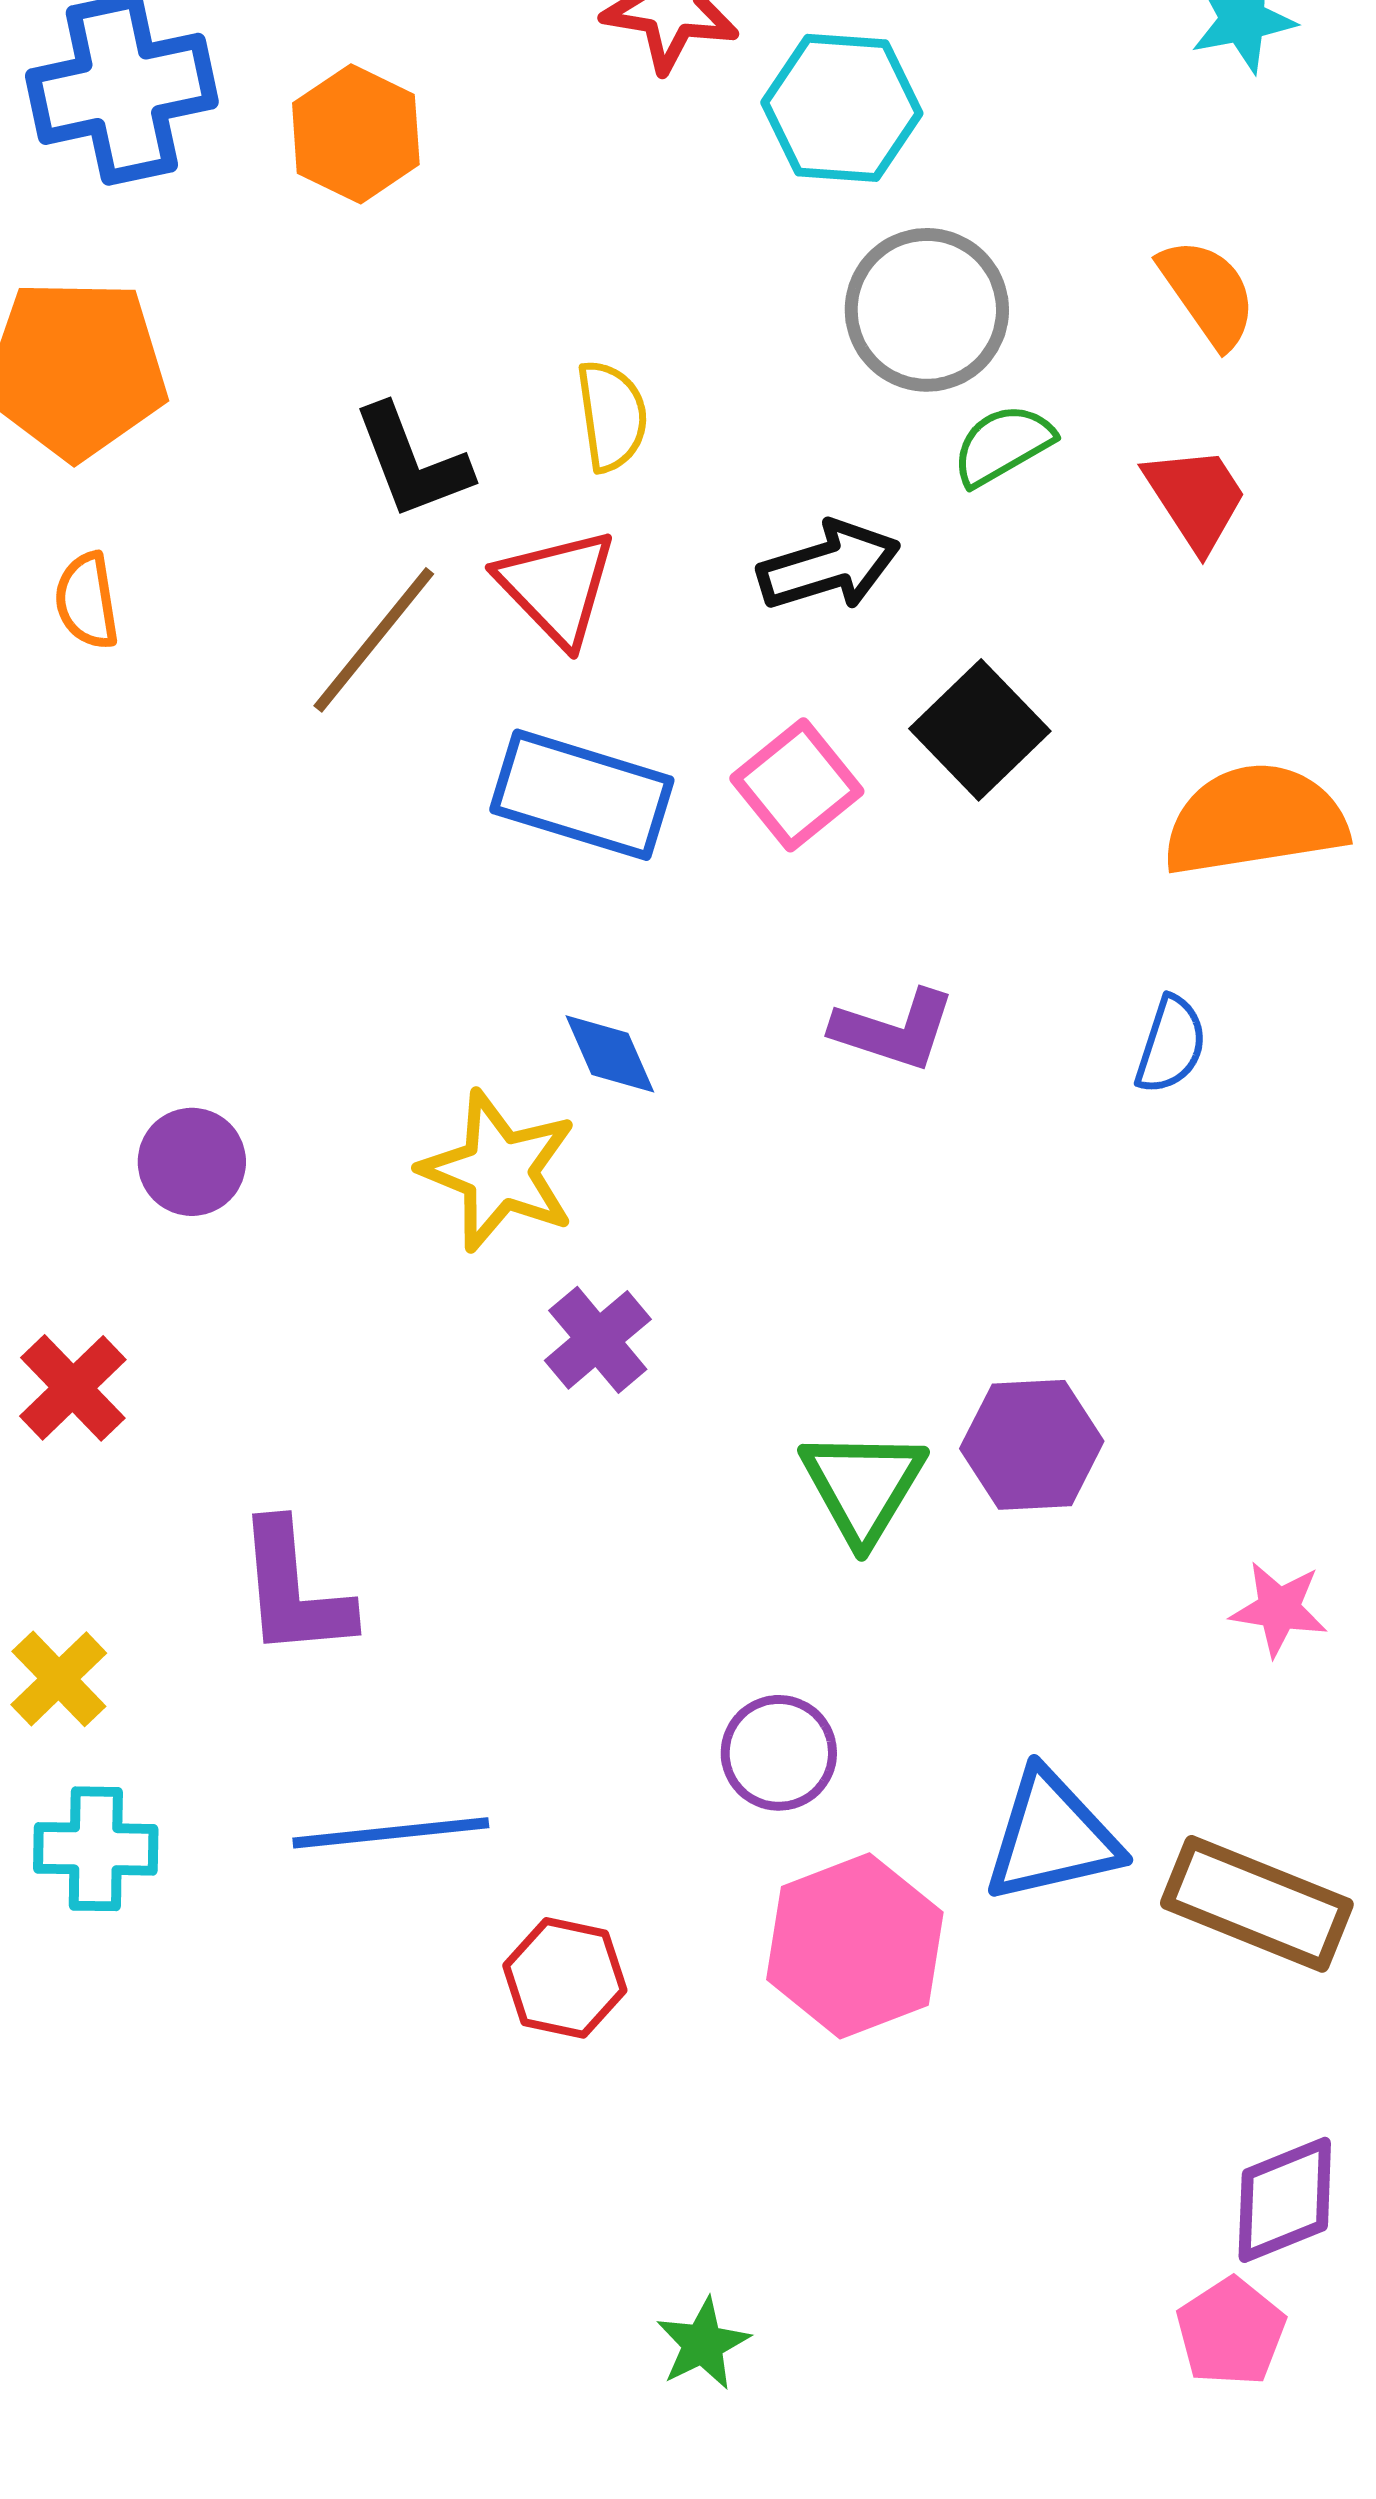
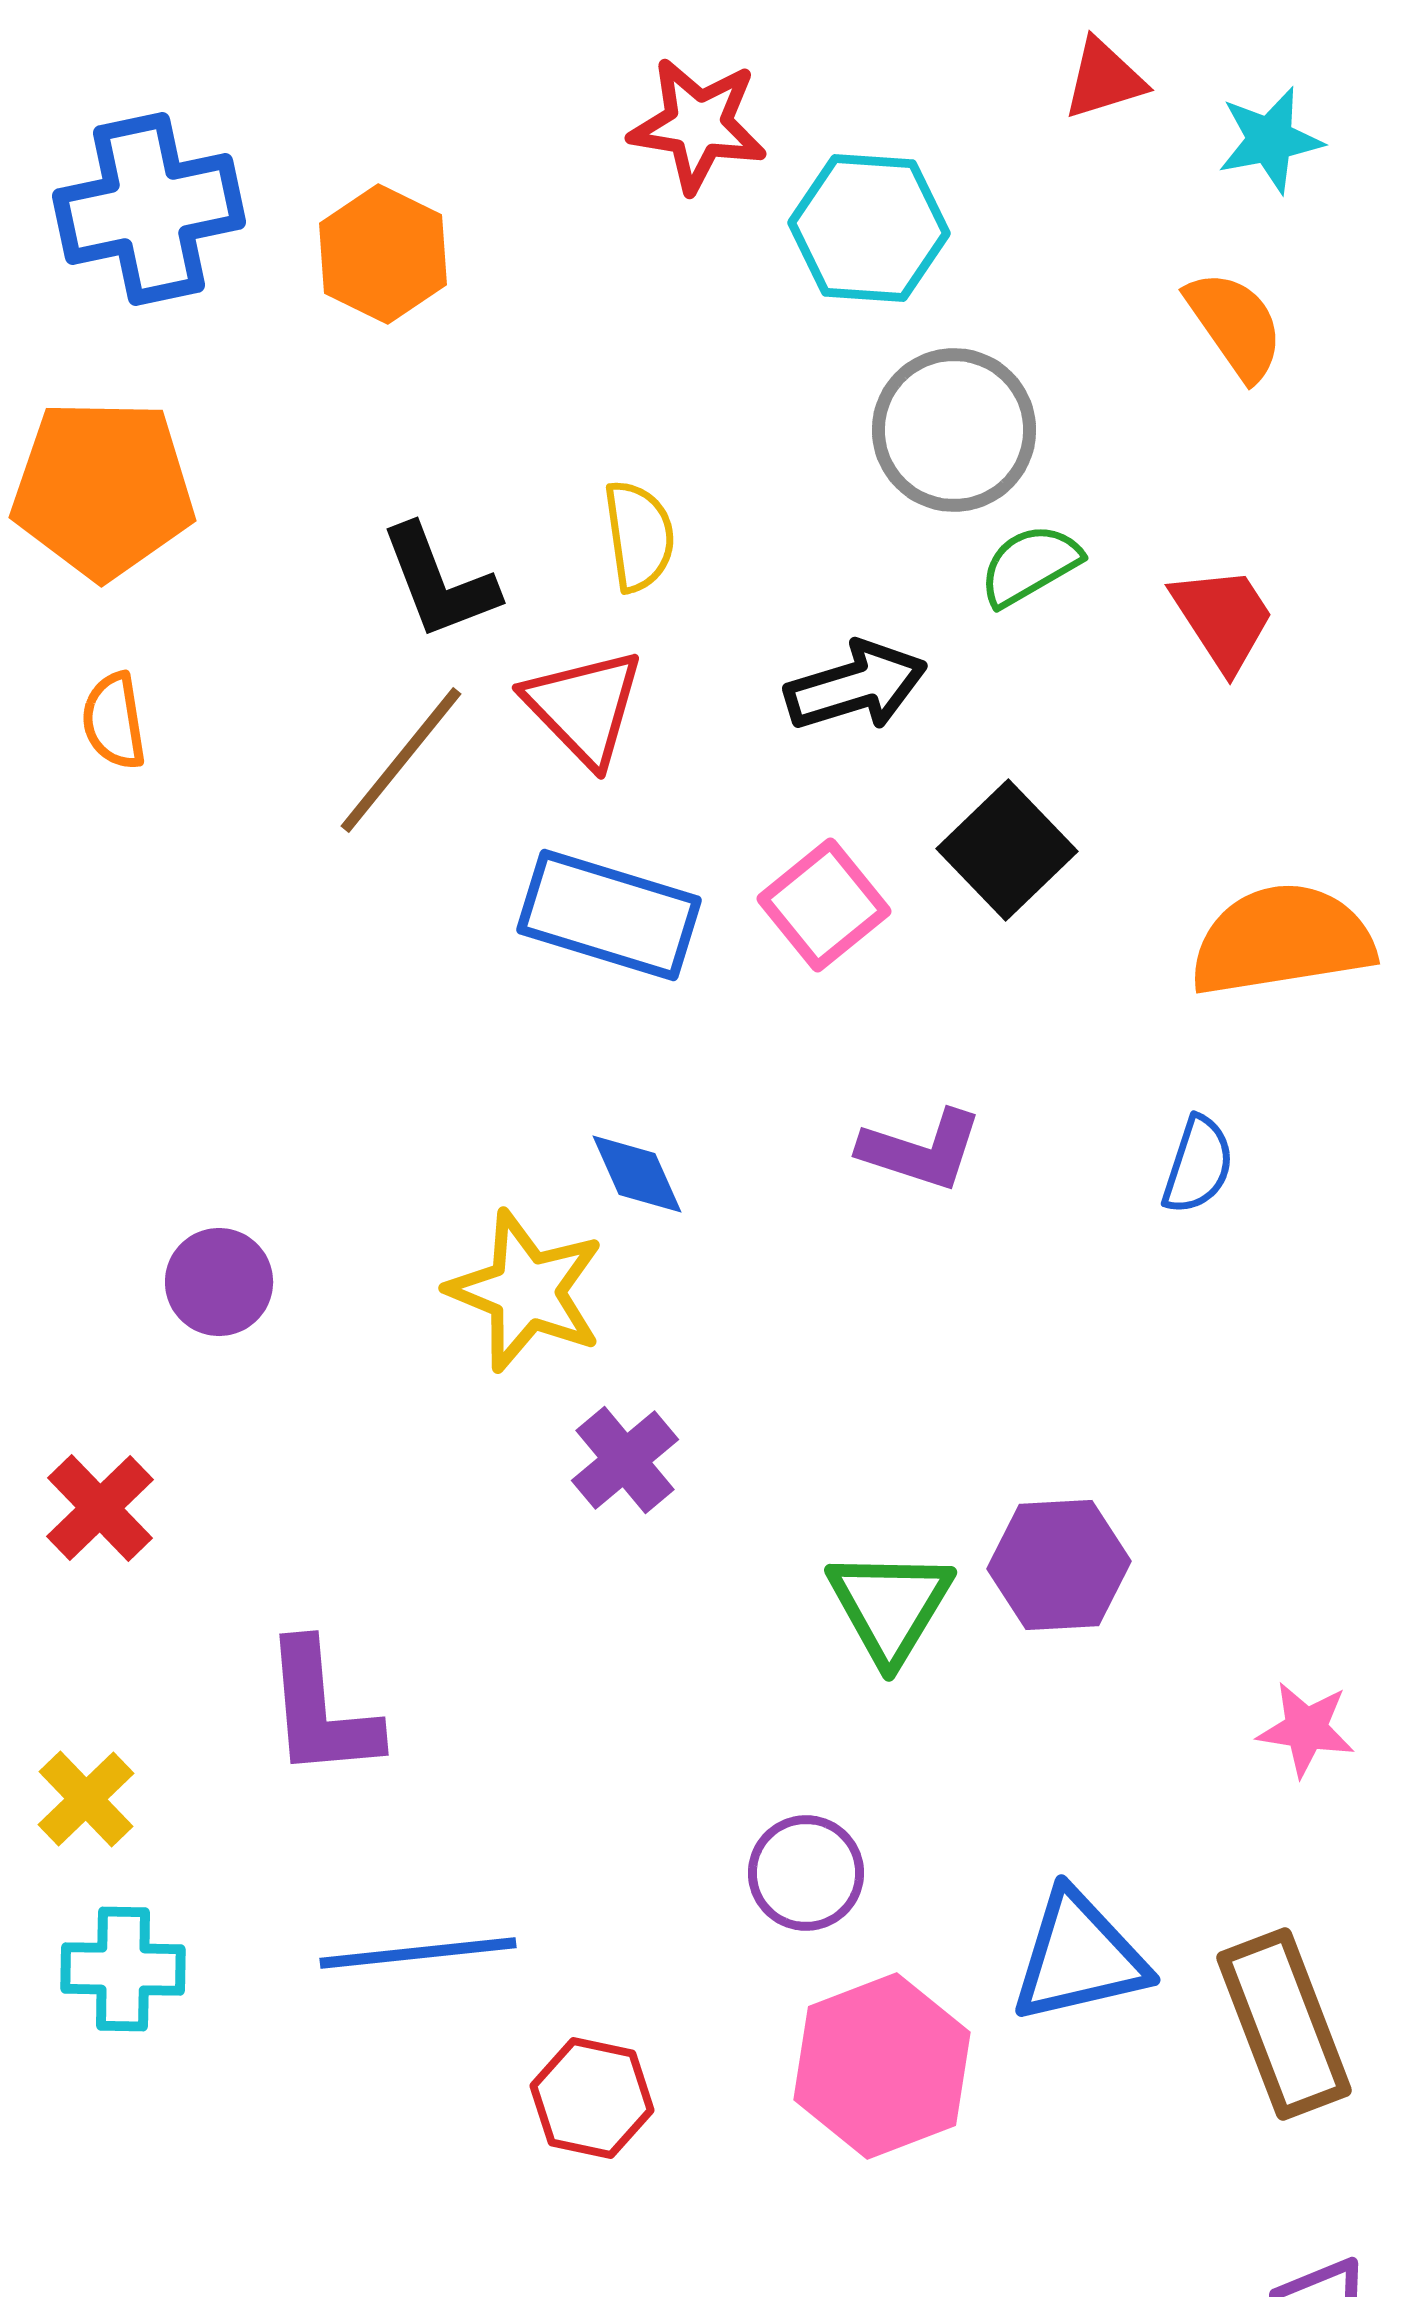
orange semicircle: (1208, 293) -> (1235, 325), moved
brown rectangle: (1257, 1904) -> (1284, 2024), turned 47

